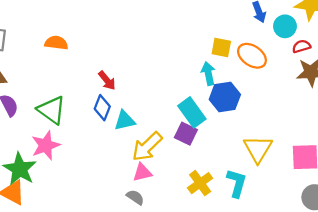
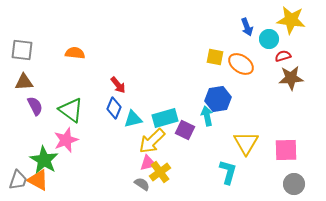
cyan arrow: (208, 73) -> (207, 116), moved
cyan rectangle: (192, 112) -> (165, 118), moved, turned -70
yellow cross: (200, 183) -> (160, 172), moved

